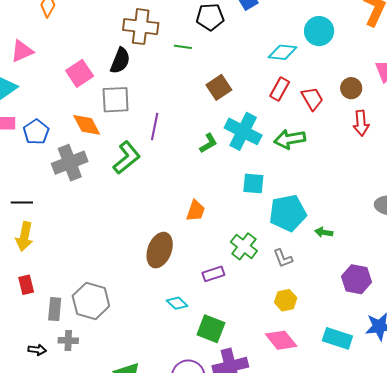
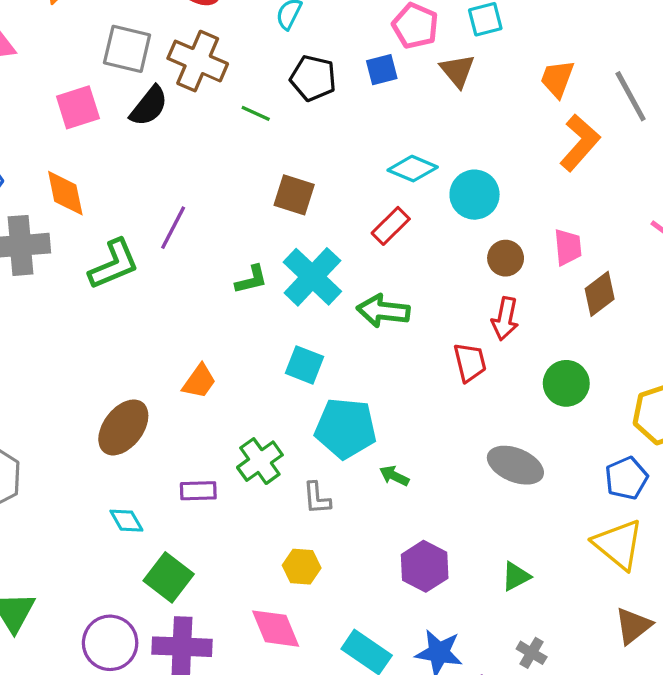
cyan circle: (319, 31) -> (475, 195), moved
brown square: (219, 87) -> (294, 195), turned 35
red trapezoid: (312, 99) -> (470, 362), moved
gray square: (116, 100) -> (127, 49), moved

